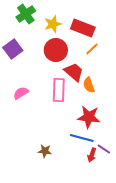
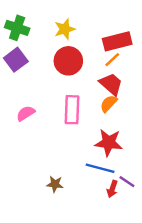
green cross: (26, 14) -> (17, 28), moved, turned -36
red rectangle: (83, 28) -> (117, 41), moved, turned -35
red trapezoid: (74, 72) -> (111, 84), moved
orange semicircle: (89, 85) -> (109, 104), turned 63

